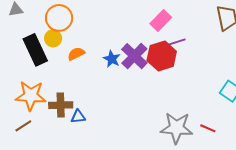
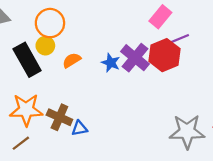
brown cross: (61, 105) -> (59, 117), turned 30

